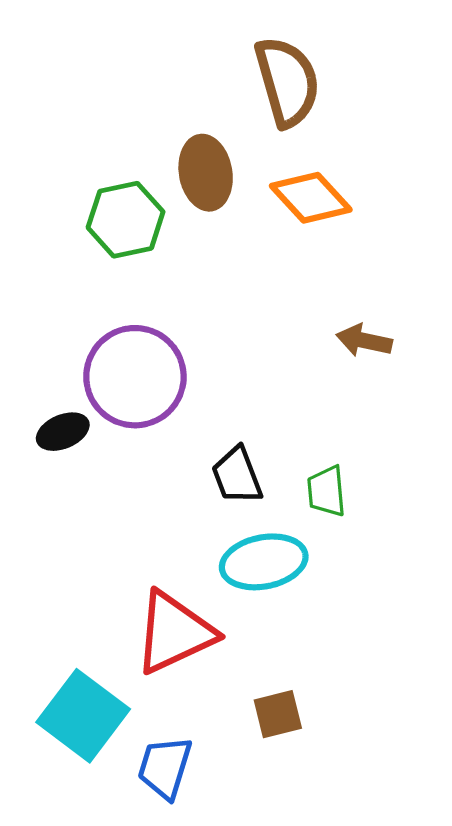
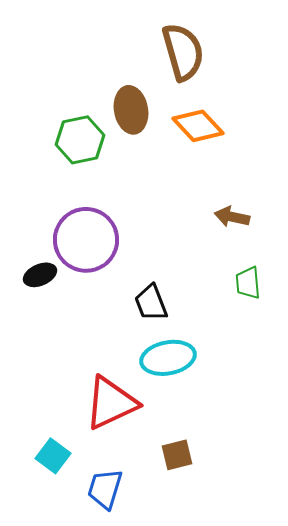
green trapezoid: (326, 491) -> (248, 283), moved
cyan square: (83, 716) -> (53, 456), size x0.6

